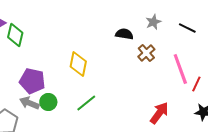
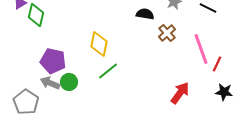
green line: (86, 103) -> (108, 71), moved

